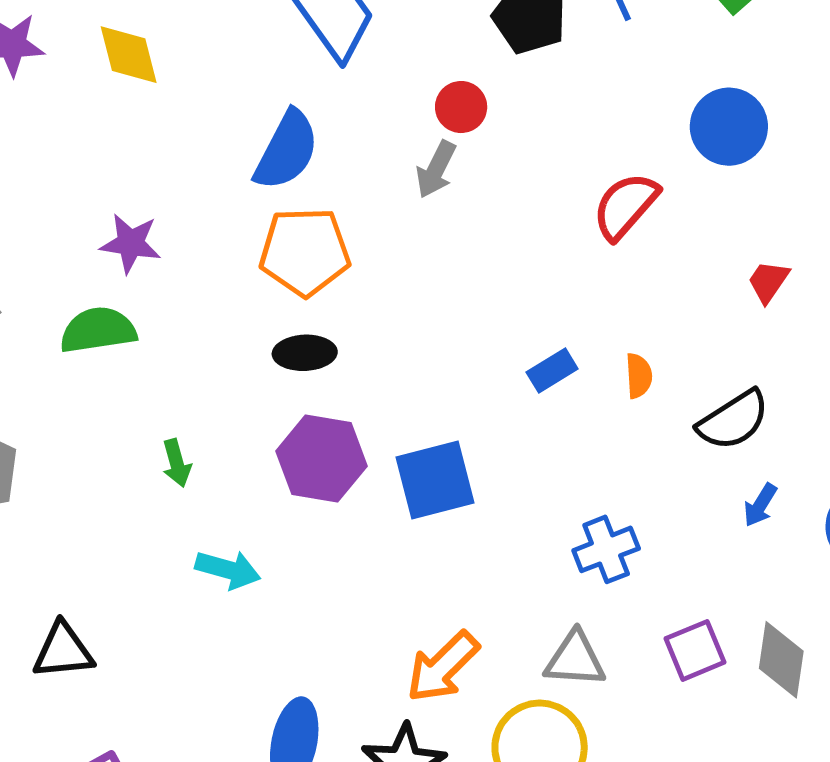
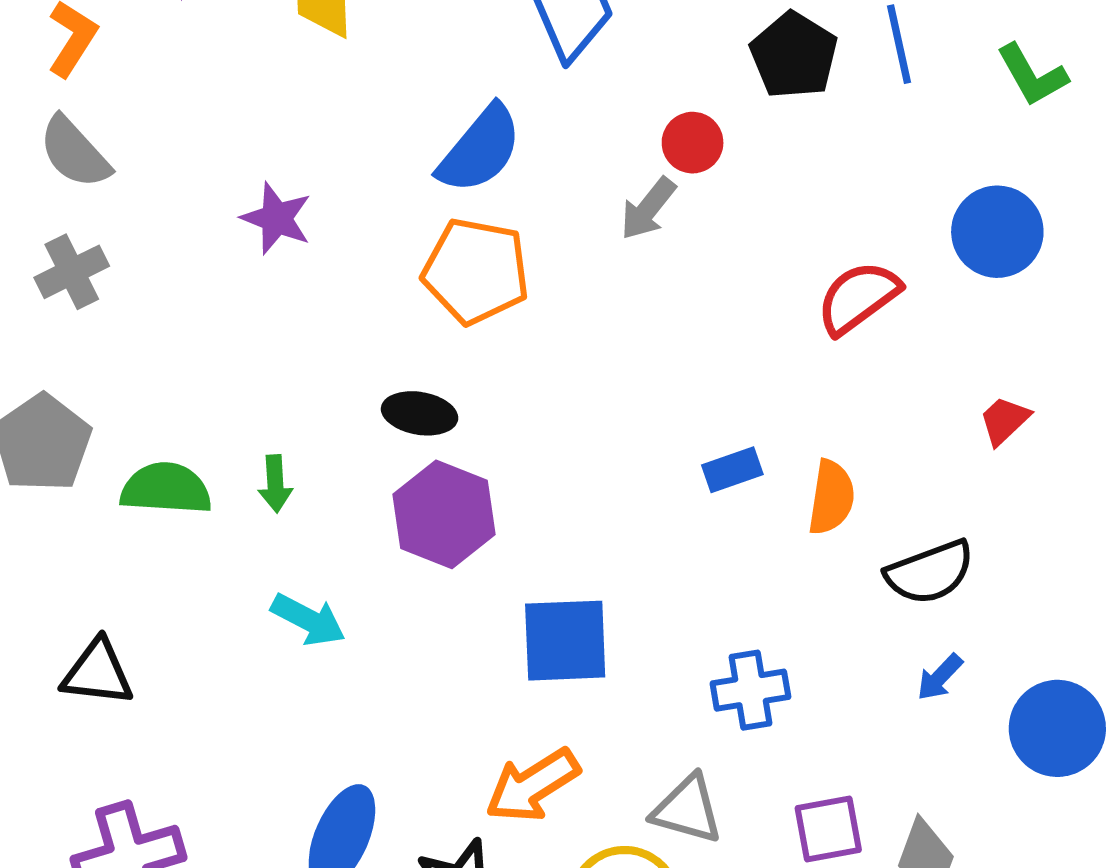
green semicircle: (98, 330) -> (166, 489), moved
black ellipse: (305, 353) -> (420, 413), moved
orange semicircle: (639, 376) -> (831, 497), size x1.4
blue square: (435, 480) -> (565, 641), moved

